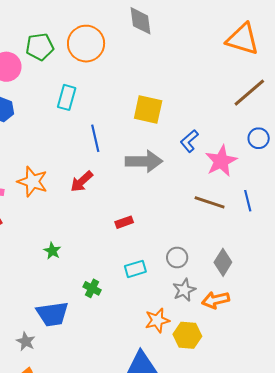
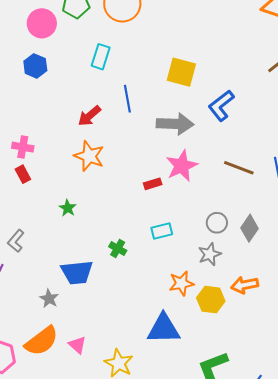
blue L-shape: (189, 141) -> (221, 106), size x1.4
pink star: (221, 161) -> (182, 166), moved
orange star: (32, 182) -> (89, 156), moved
red arrow: (82, 182) -> (89, 116), moved
green star: (52, 251) -> (68, 208), moved
gray circle: (177, 258) -> (217, 223), moved
orange arrow: (216, 300) -> (245, 285), moved

